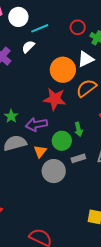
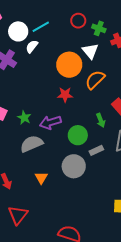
white circle: (18, 17) -> (18, 31), moved
white triangle: (86, 59) -> (90, 51), turned -36
red star: (55, 99) -> (65, 95), size x0.7
green arrow: (79, 129) -> (101, 120), moved
orange triangle: (40, 151) -> (41, 178), moved

